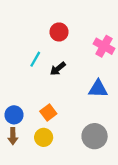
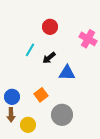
blue triangle: (98, 89) -> (67, 73), moved
gray circle: (95, 136) -> (62, 115), moved
yellow circle: (44, 137) -> (28, 125), moved

